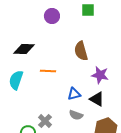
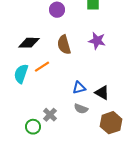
brown semicircle: (81, 51) -> (64, 45), moved
orange line: (48, 71) -> (42, 67), moved, turned -35
purple star: (100, 75) -> (97, 41), moved

